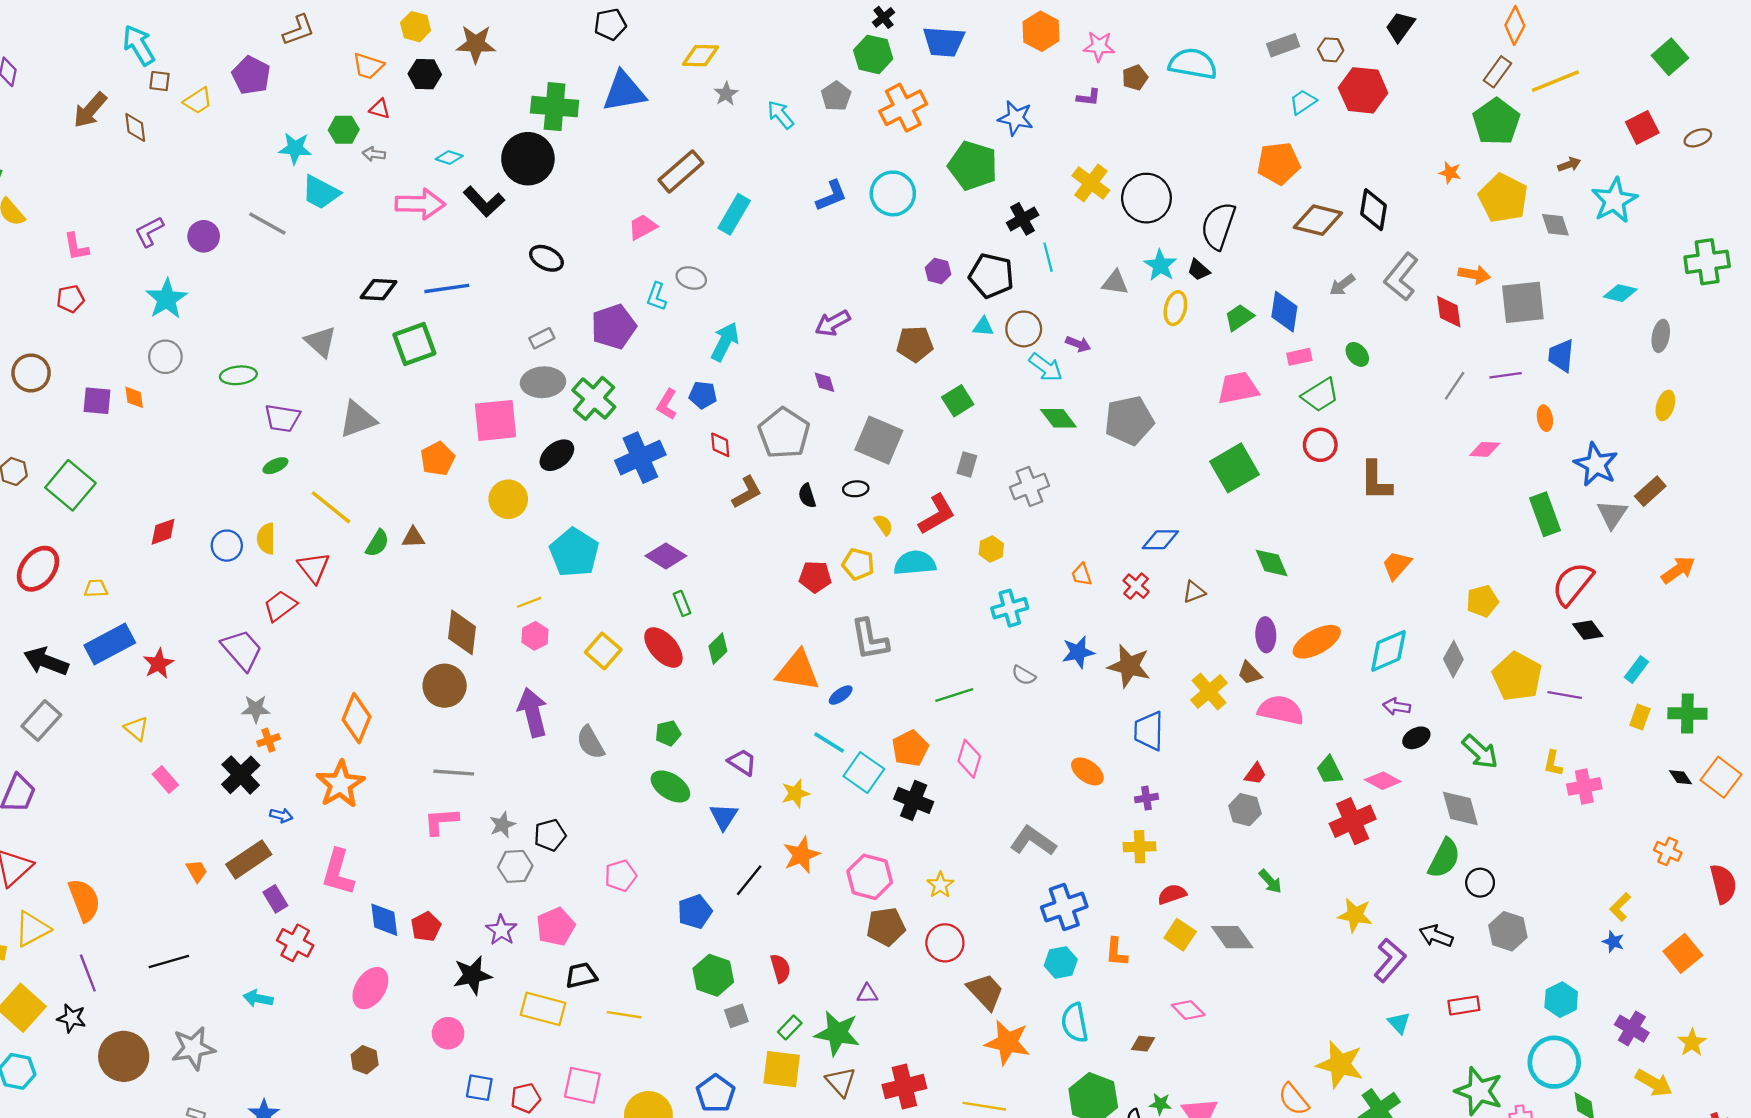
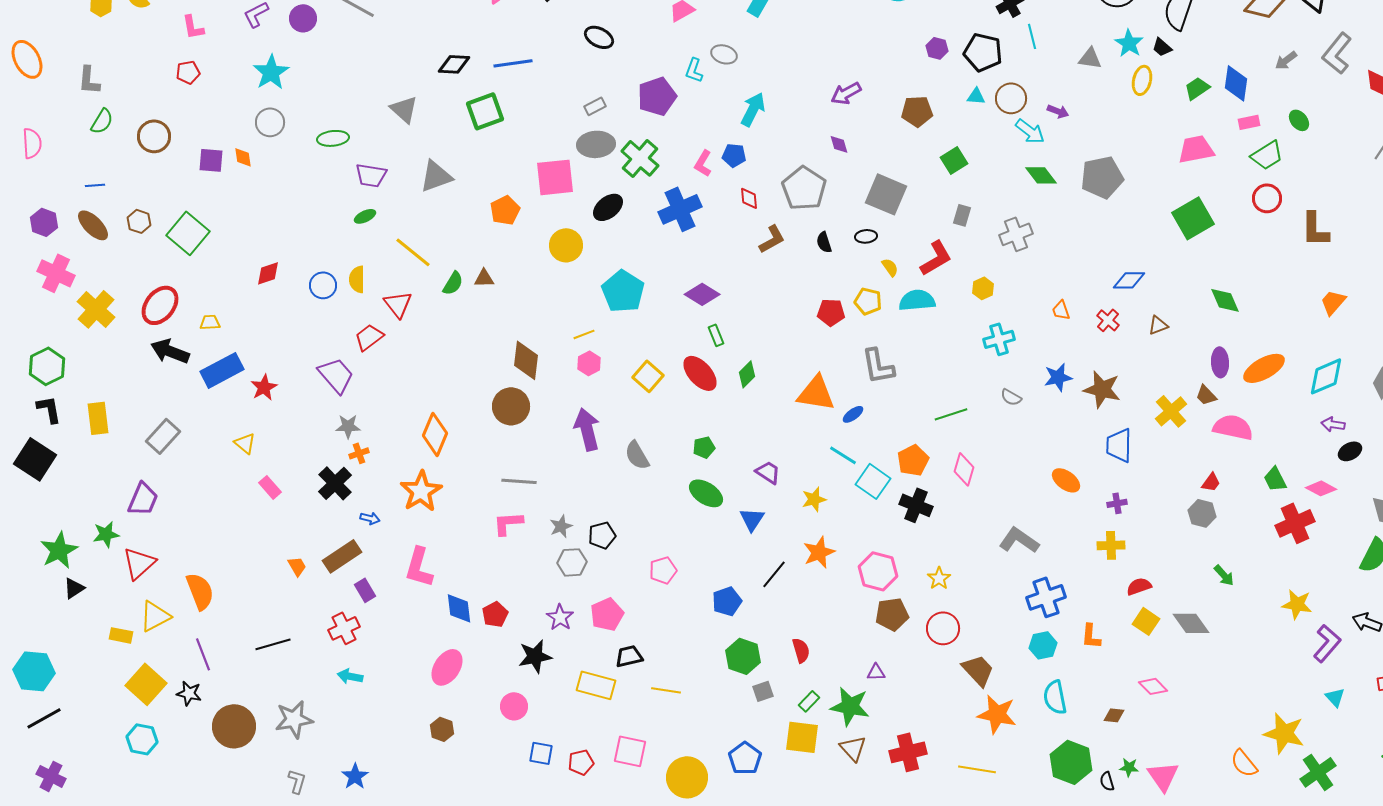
black arrow: (46, 661) -> (170, 351), moved
red cross: (295, 943) -> (344, 628), moved, turned 36

